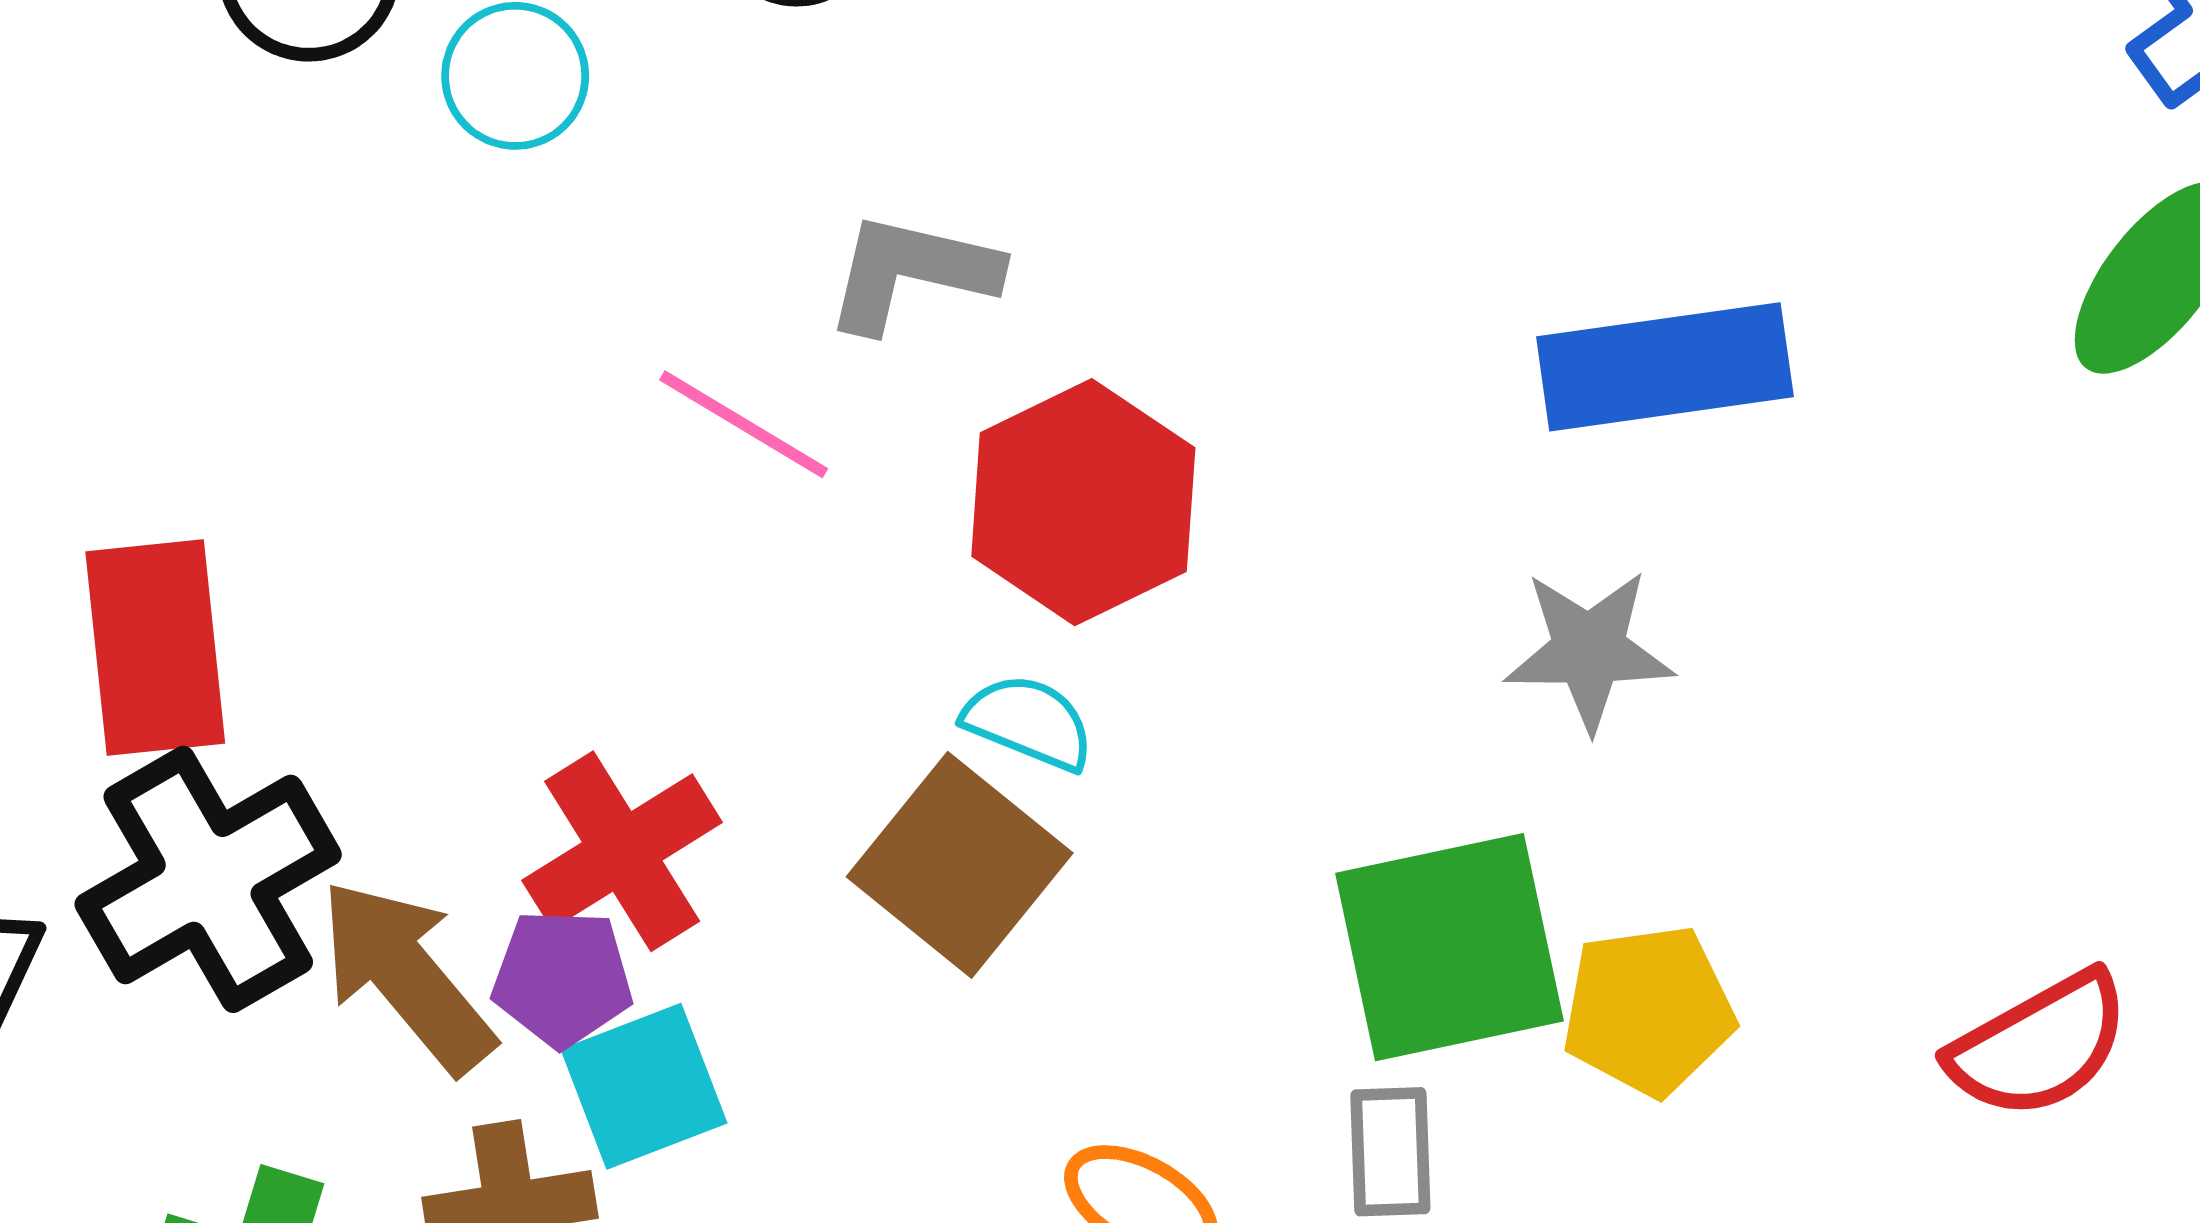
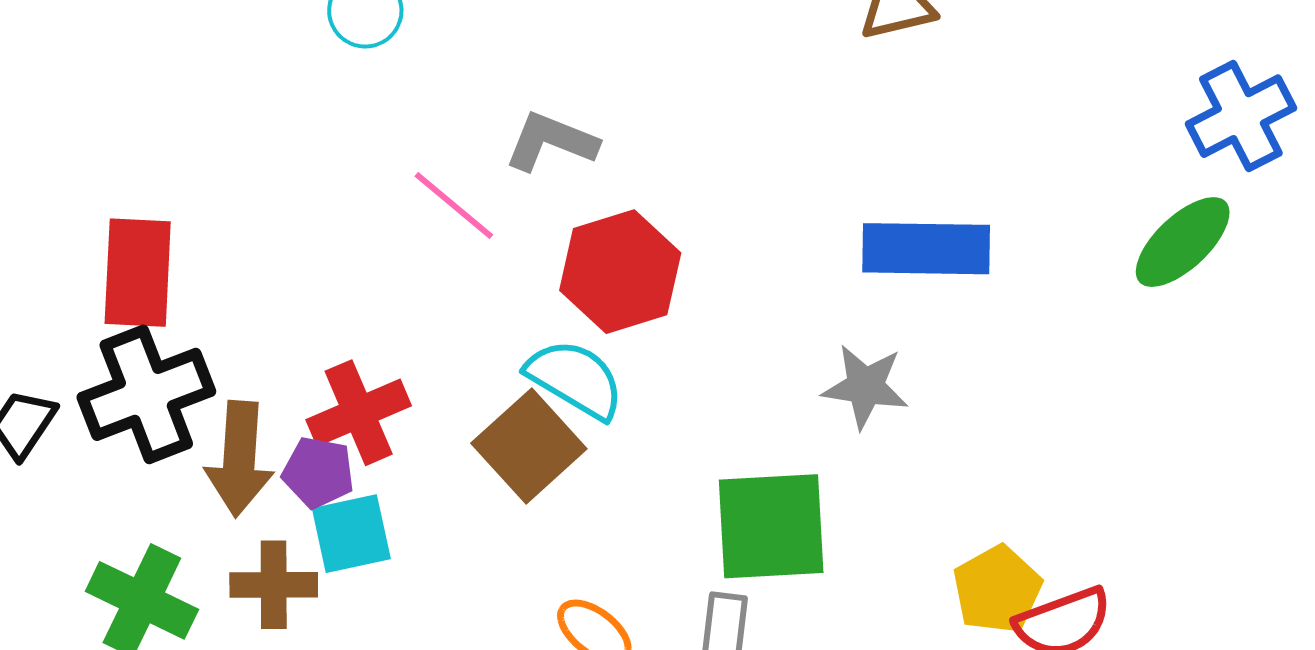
cyan semicircle: (1029, 722) -> (575, 379), size x1.5
brown arrow: (406, 976) -> (239, 459), turned -145
yellow pentagon: (1648, 1010) -> (997, 590), moved, turned -30

